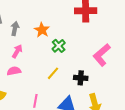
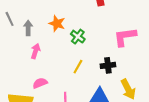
pink L-shape: (102, 55) -> (125, 37), turned 45
pink semicircle: (14, 71) -> (40, 83), moved

